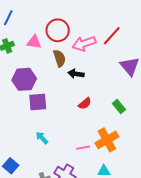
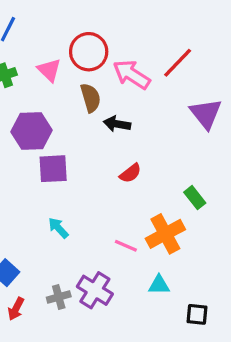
pink triangle: (34, 42) -> (49, 70), turned 35
pink arrow: (84, 44) -> (132, 75), turned 50
green rectangle: (119, 107) -> (195, 198), moved
pink line: (83, 148) -> (126, 246), turned 32

